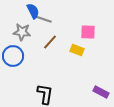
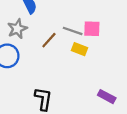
gray line: (43, 19) -> (73, 31), moved
gray star: (22, 32) -> (17, 29), turned -30

